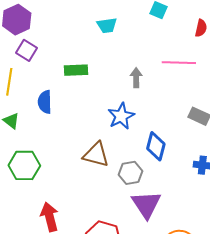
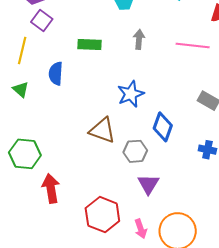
gray arrow: (136, 78) -> (139, 39), moved
green hexagon: (24, 165) -> (25, 154), moved
purple triangle: (146, 204) -> (148, 184), size x0.7

